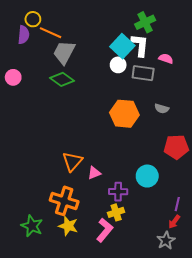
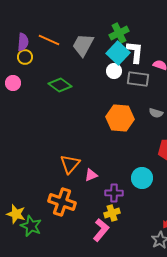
yellow circle: (33, 19) -> (25, 57), moved
green cross: (145, 22) -> (119, 33), moved
gray trapezoid: (64, 52) -> (83, 45), moved
yellow star: (68, 226) -> (16, 214), moved

